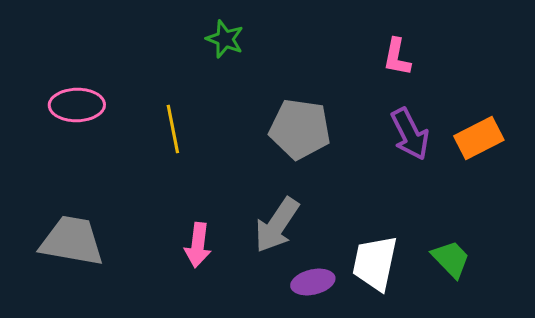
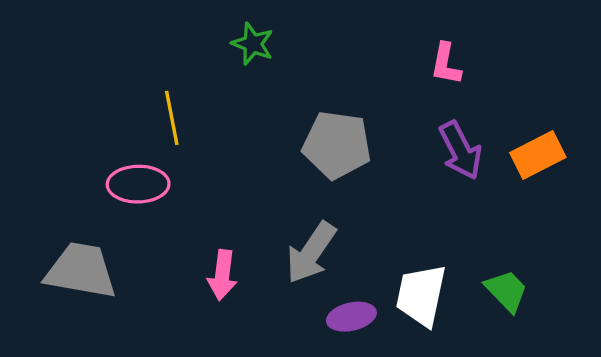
pink ellipse: (77, 105) -> (138, 184), moved
yellow line: (173, 129) -> (172, 118), moved

